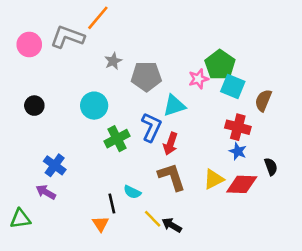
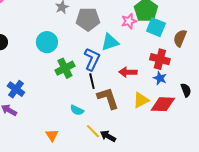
red arrow: (170, 144) -> (128, 72), moved, turned 72
black line: (112, 203) -> (92, 81), moved

